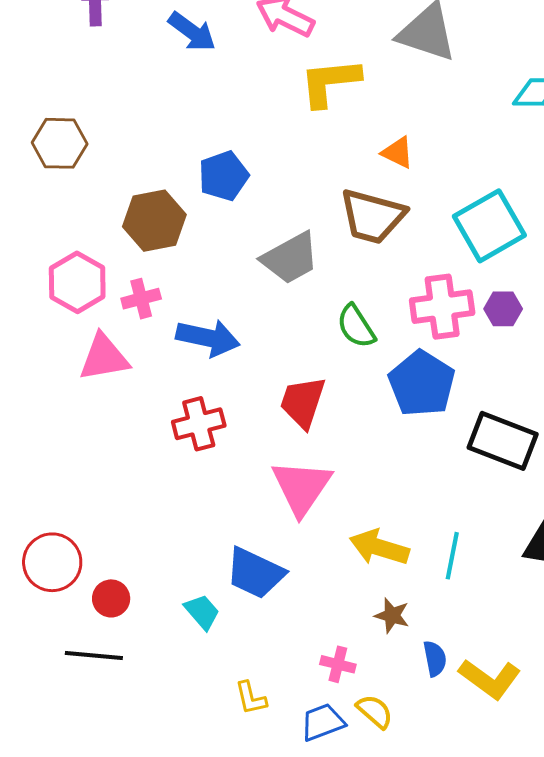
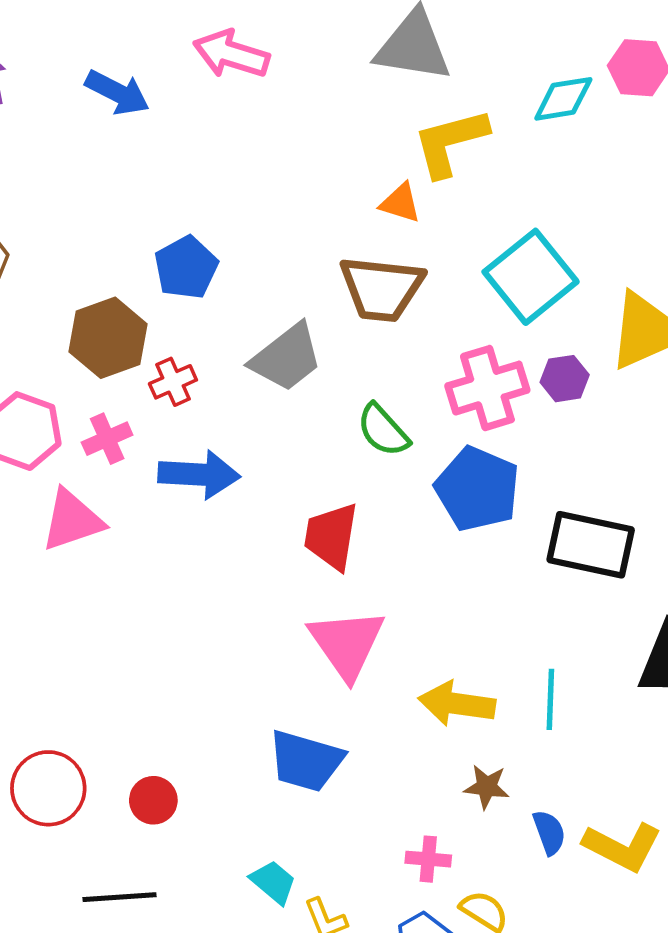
yellow L-shape: (330, 82) -> (450, 142), moved
red cross: (199, 424) -> (173, 382), moved, size x0.7
red circle: (111, 598) -> (153, 800), moved
cyan trapezoid: (202, 612) -> (273, 882), moved

